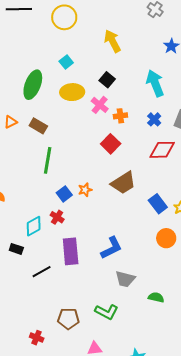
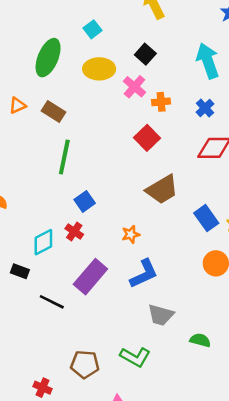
orange star: (85, 190) -> (131, 234), moved
purple rectangle: (71, 251) -> (90, 277), turned 44
black line: (42, 272) -> (52, 302), turned 54

